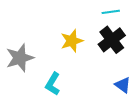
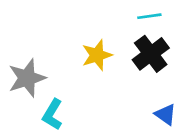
cyan L-shape: (53, 84) -> (52, 114), moved

